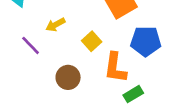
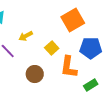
green rectangle: (133, 94) -> (91, 85), moved

